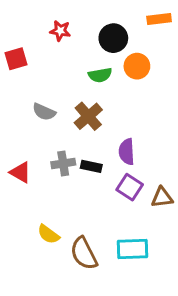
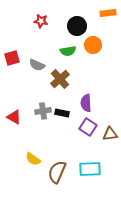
red square: (16, 59) -> (12, 58), moved
gray semicircle: (44, 112) -> (37, 65), moved
brown semicircle: (84, 253) -> (57, 172), turned 50

